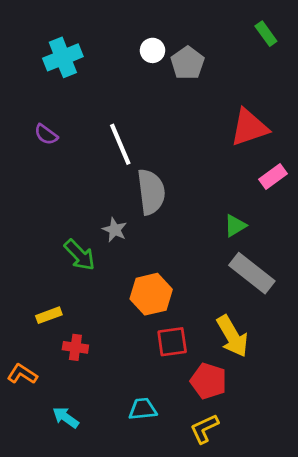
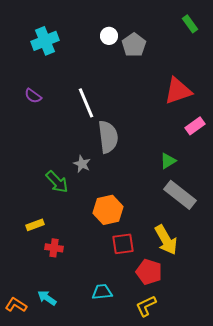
orange L-shape: (22, 374) -> (16, 305), moved

